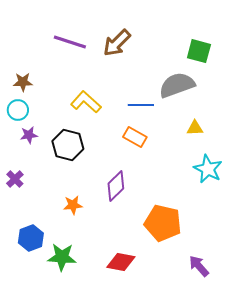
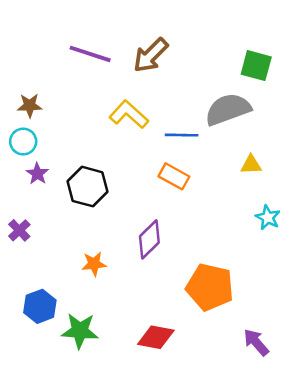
yellow L-shape: (86, 102) -> (129, 114), moved
purple star: (29, 135) -> (37, 174), turned -30
cyan star: (208, 169) -> (268, 217), size x0.7

